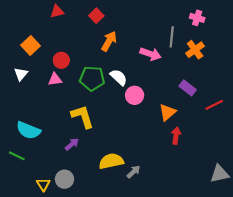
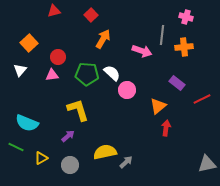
orange cross: (195, 50) -> (184, 47), turned 30
gray circle: (64, 179) -> (70, 165), moved
yellow triangle: (43, 184) -> (41, 158), moved, turned 32

